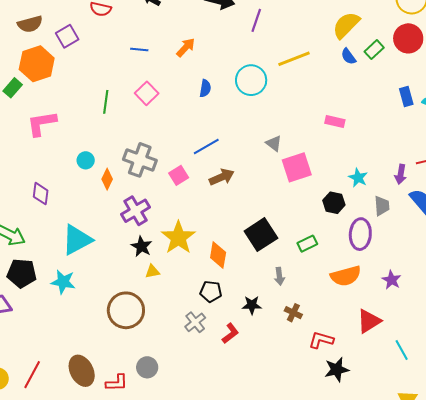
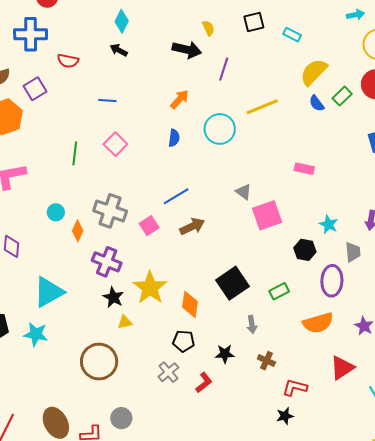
orange arrow: (186, 47) -> (180, 99), moved
purple cross: (135, 211) -> (107, 262), turned -36
black star: (337, 370) -> (285, 416), moved, size x0.7

